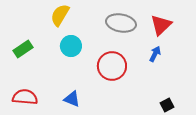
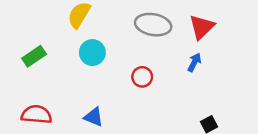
red circle: (112, 66) -> (142, 77), size x0.6

